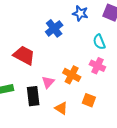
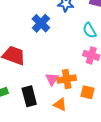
orange cross: (72, 75) -> (67, 79), moved, turned -30
pink triangle: (48, 82) -> (52, 79), moved

